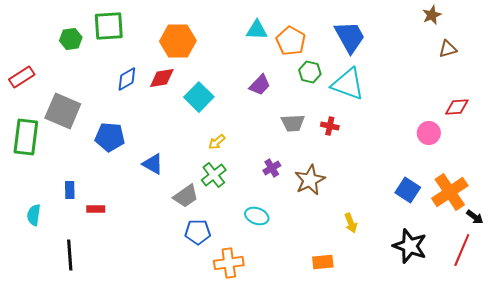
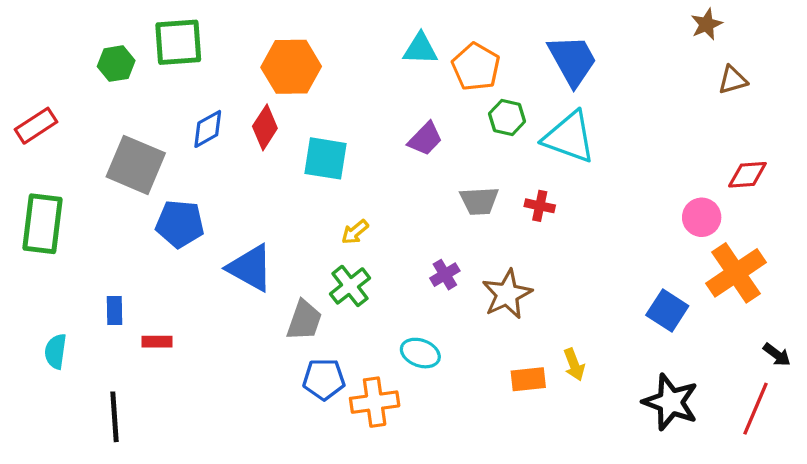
red diamond: (162, 78) -> (265, 127), turned -48
cyan square: (199, 97) -> (325, 158), turned -36
gray square: (63, 111) -> (136, 165), moved
blue triangle: (153, 164) -> (250, 268), size x1.4
orange cross: (450, 192) -> (736, 273), moved
gray trapezoid: (186, 196) -> (304, 320), turned -36
orange rectangle: (323, 262) -> (528, 379), moved
orange cross: (229, 263) -> (375, 402), moved

